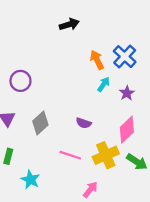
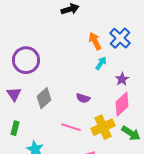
purple circle: (20, 81) -> (26, 60), size x1.4
purple star: (127, 93) -> (122, 79), moved

